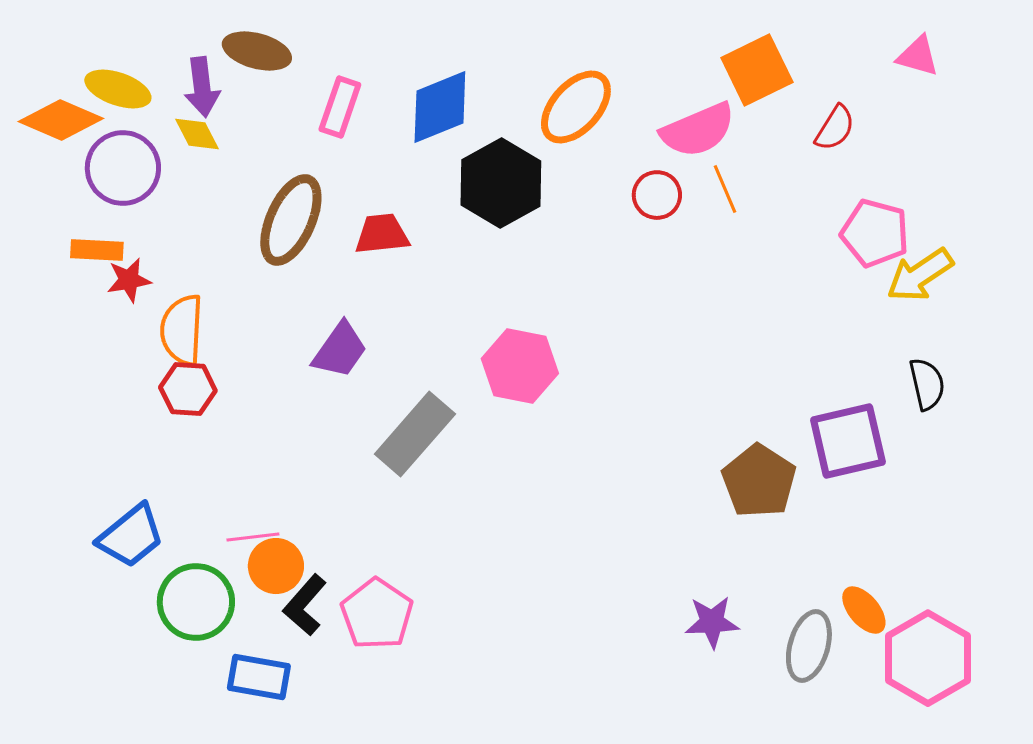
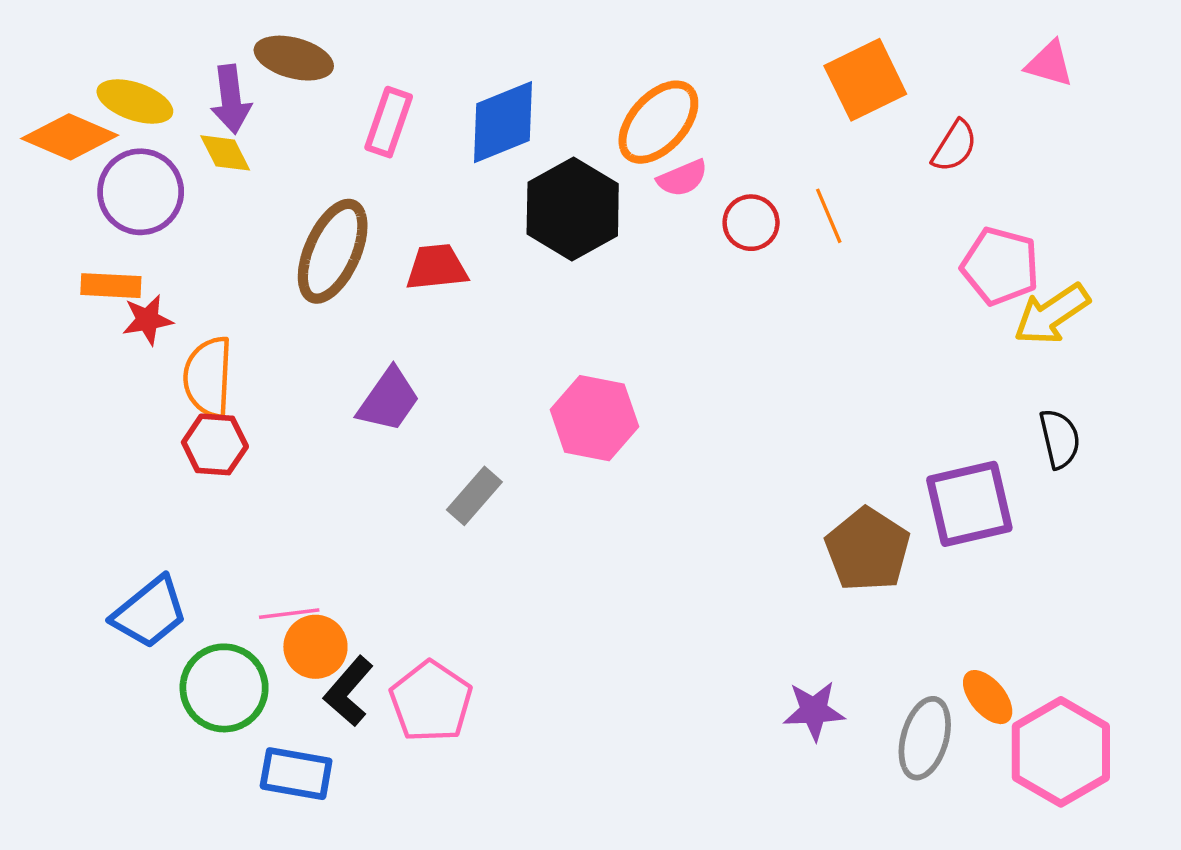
pink semicircle: (698, 130) -> (682, 178), moved, size x0.6
gray rectangle: (415, 434) -> (474, 496), size x0.6

